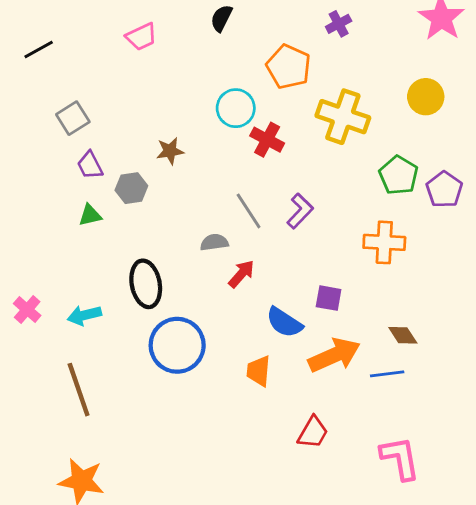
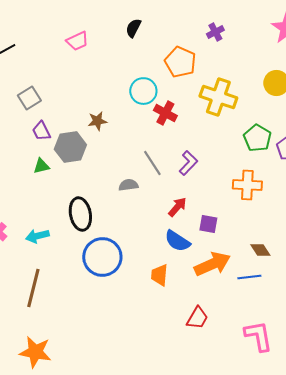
gray hexagon: (131, 188) -> (70, 147), size x1.4
red arrow: (241, 274) -> (177, 207), moved
brown line: (79, 390) -> (33, 288), turned 33

